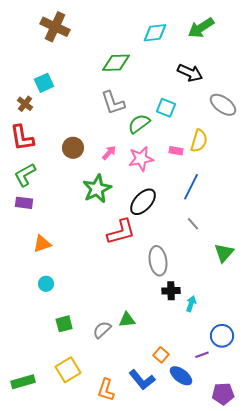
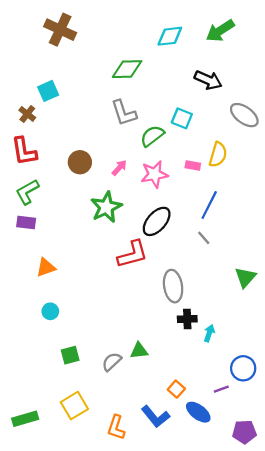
gray line: (193, 224) -> (204, 238), moved

